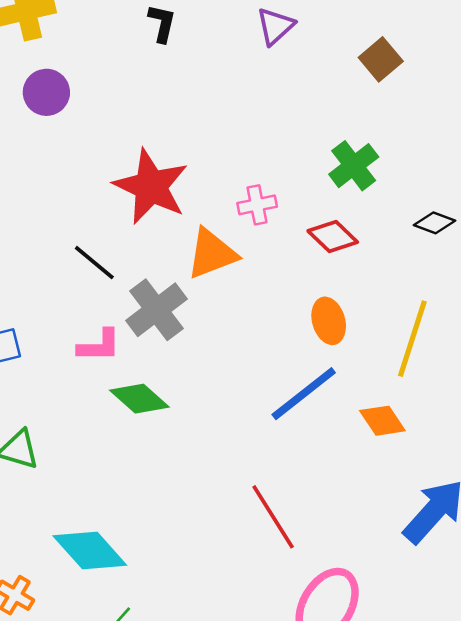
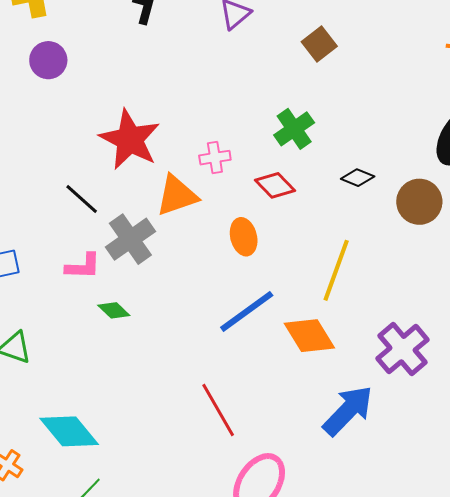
orange ellipse: (329, 321) -> (244, 237), moved
green diamond: (139, 399) -> (114, 310), size x0.7
orange diamond: (382, 421) -> (309, 336), size x1.4

